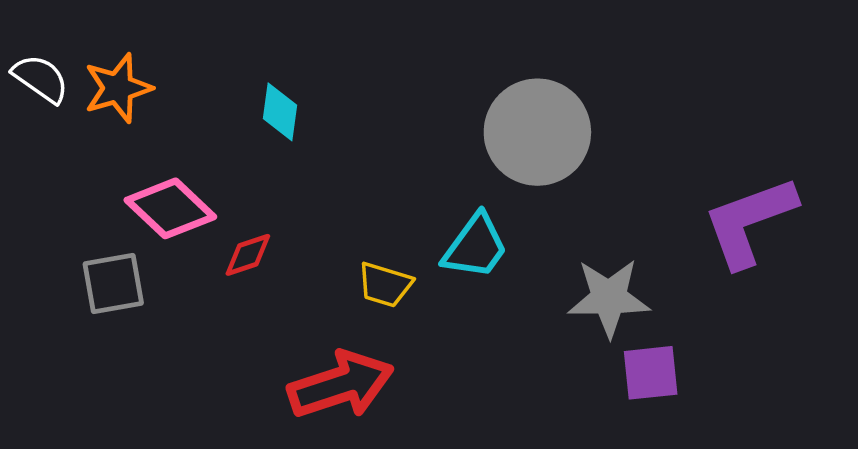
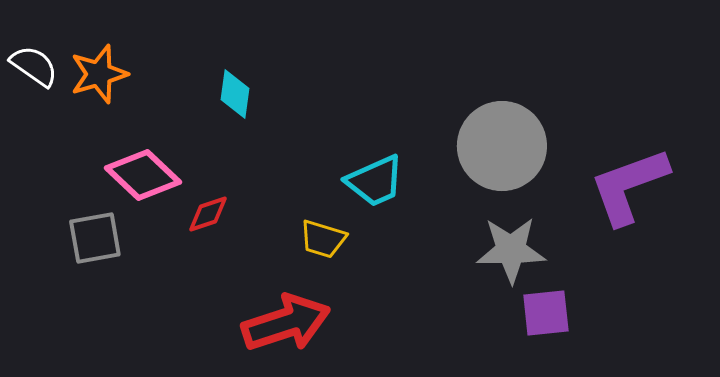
gray circle: (537, 132) -> (502, 146), moved
cyan trapezoid: (475, 247) -> (375, 181), moved, turned 30

